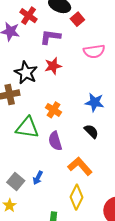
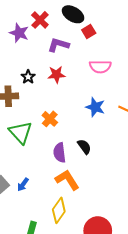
black star: (26, 73) -> (28, 77), size x0.6
blue star: (95, 102) -> (95, 107), moved
green triangle: (27, 128) -> (21, 132), turned 30
purple semicircle: (55, 141) -> (59, 153), moved

